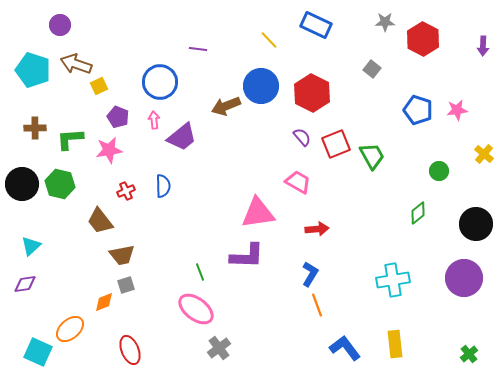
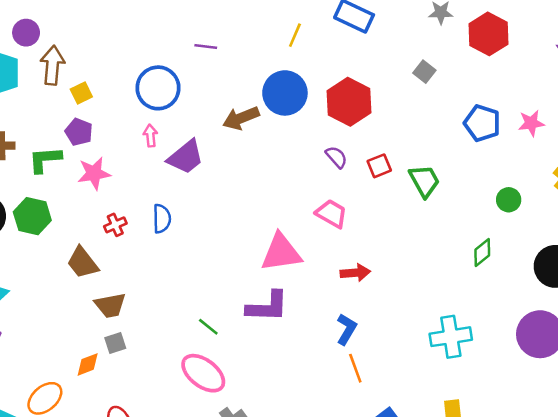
purple circle: (60, 25) -> (26, 33), moved
yellow line: (269, 40) -> (295, 35), turned 66
brown arrow: (76, 64) -> (52, 65), turned 76
purple pentagon: (118, 117) -> (79, 132), moved
red square: (336, 144) -> (379, 166), size x0.7
green line: (200, 272) -> (208, 327), turned -30

